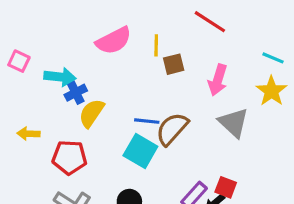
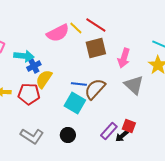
red line: (210, 22) -> (96, 25), moved
yellow line: (156, 45) -> (76, 28), moved, turned -48
brown square: (174, 64) -> (96, 48), size x1.5
red pentagon: (69, 157) -> (29, 94), moved

